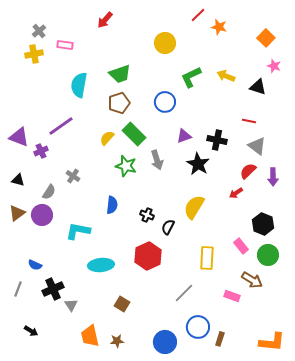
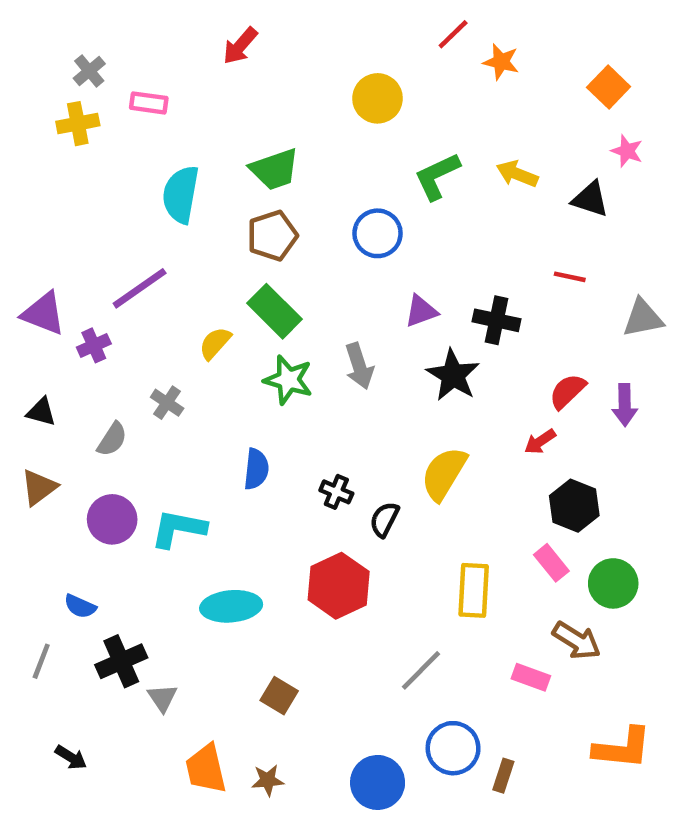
green rectangle: (134, 134) -> (275, 311), moved
yellow semicircle: (107, 138) -> (215, 343), moved
gray triangle: (257, 146) -> (643, 318), moved, turned -48
purple circle: (42, 215) -> (112, 519), moved
black hexagon: (263, 224) -> (574, 506), moved
orange L-shape: (272, 342) -> (622, 748), moved

